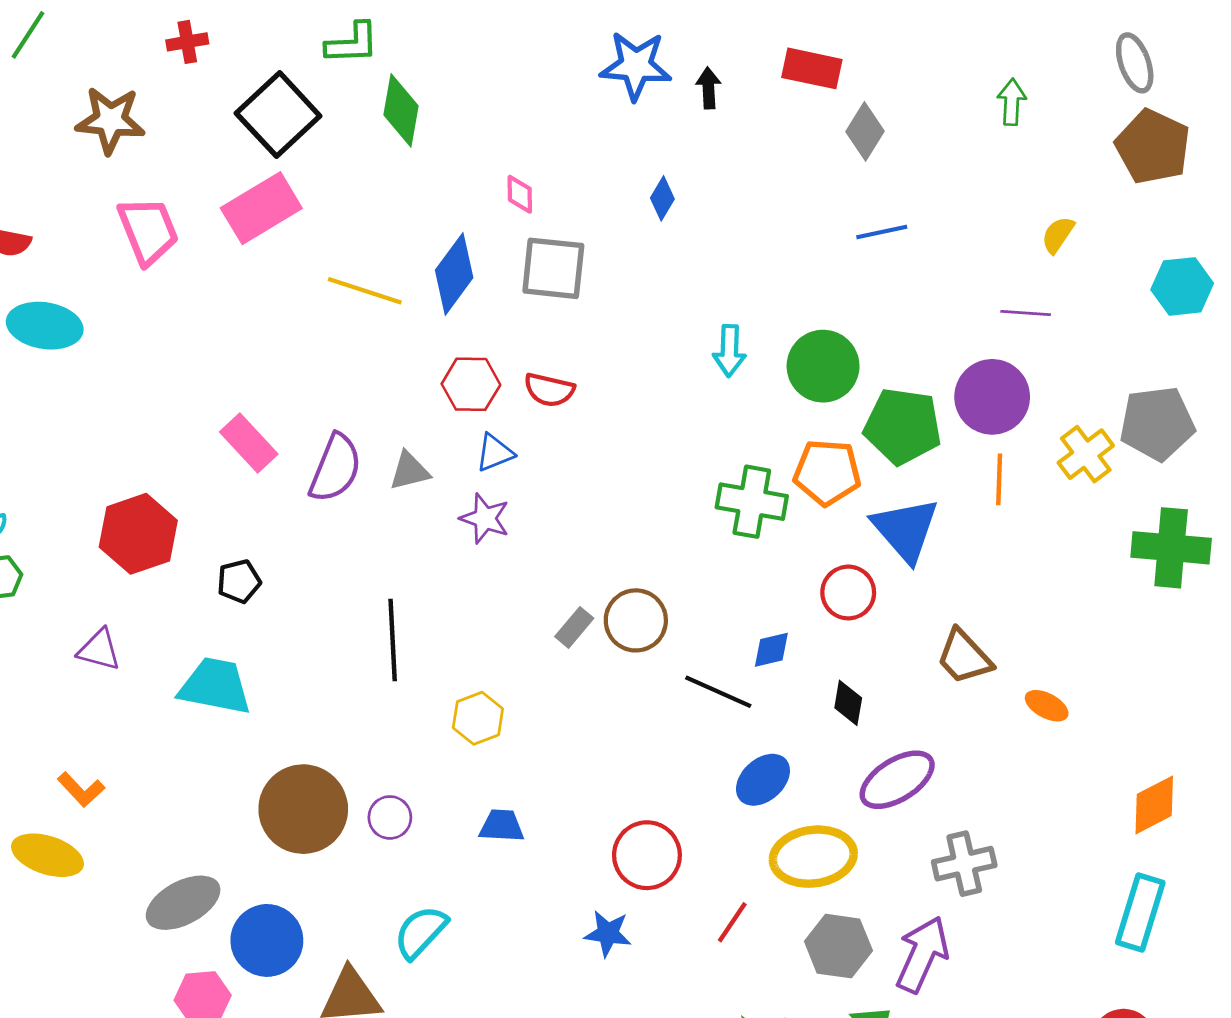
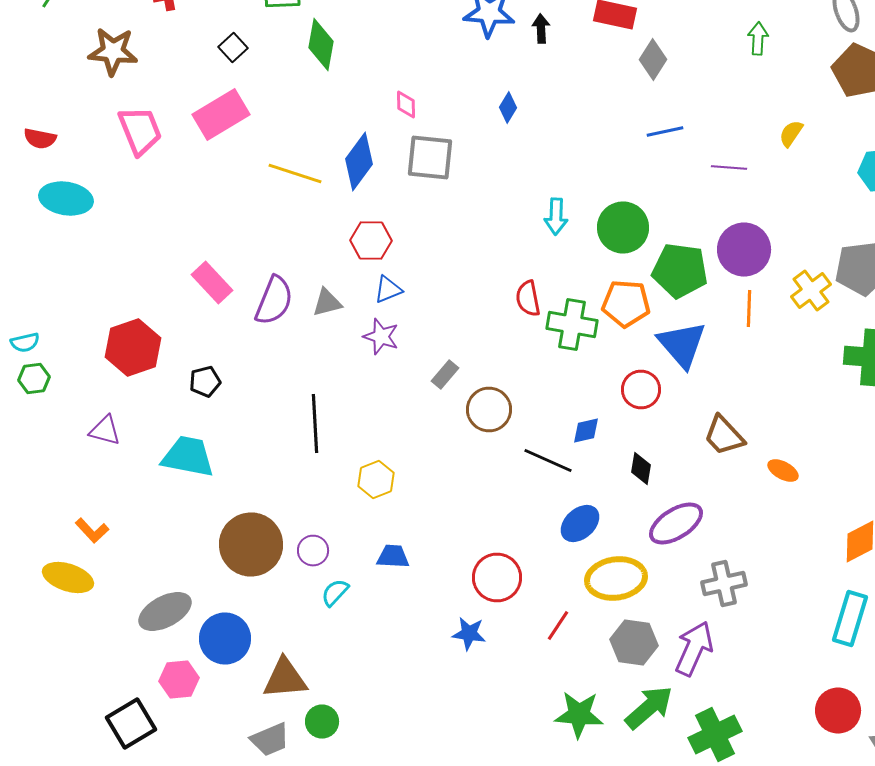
black square: (278, 115) -> (233, 48), size x0.5
purple line: (1026, 313) -> (729, 168), moved
red semicircle: (549, 390) -> (528, 298), moved, turned 66
gray rectangle: (574, 627) -> (445, 374), moved
cyan semicircle: (421, 932) -> (335, 592), moved, size x0.7

